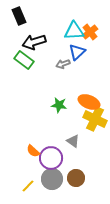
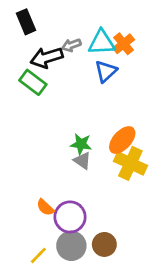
gray arrow: (63, 64) -> (71, 45), moved
orange ellipse: (89, 102) -> (122, 140), turned -70
gray triangle: (73, 141) -> (82, 161), moved

